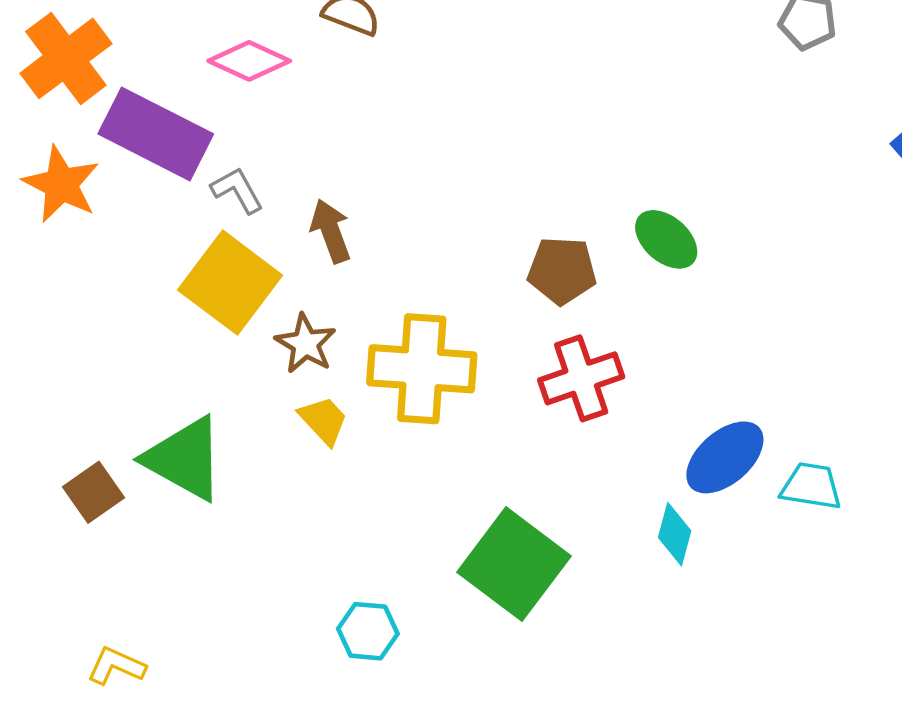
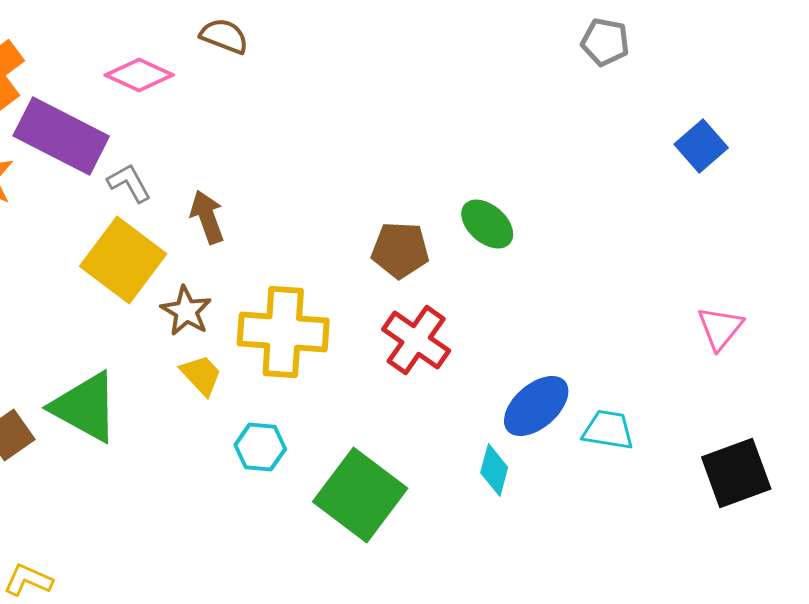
red cross: (581, 378) -> (416, 340), turned -36
cyan hexagon: (368, 631) -> (260, 447), moved

